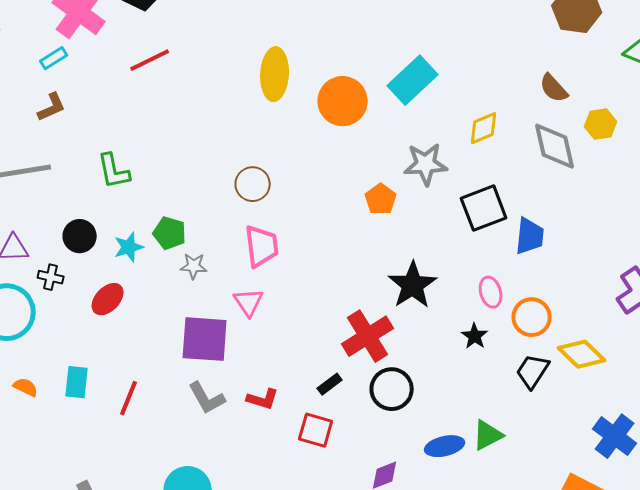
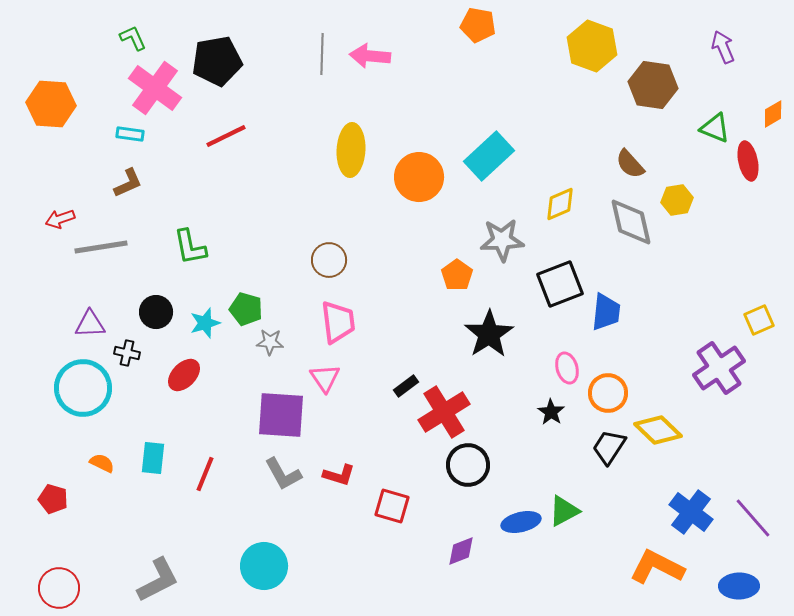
cyan rectangle: (54, 58) -> (130, 134), turned 40
black star: (413, 285) -> (489, 334), moved
black rectangle: (330, 384) -> (406, 386), moved

